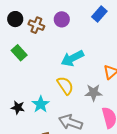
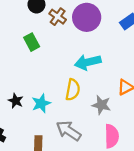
purple circle: (62, 19) -> (87, 17), size x1.6
yellow semicircle: (65, 86) -> (73, 90), turned 30

